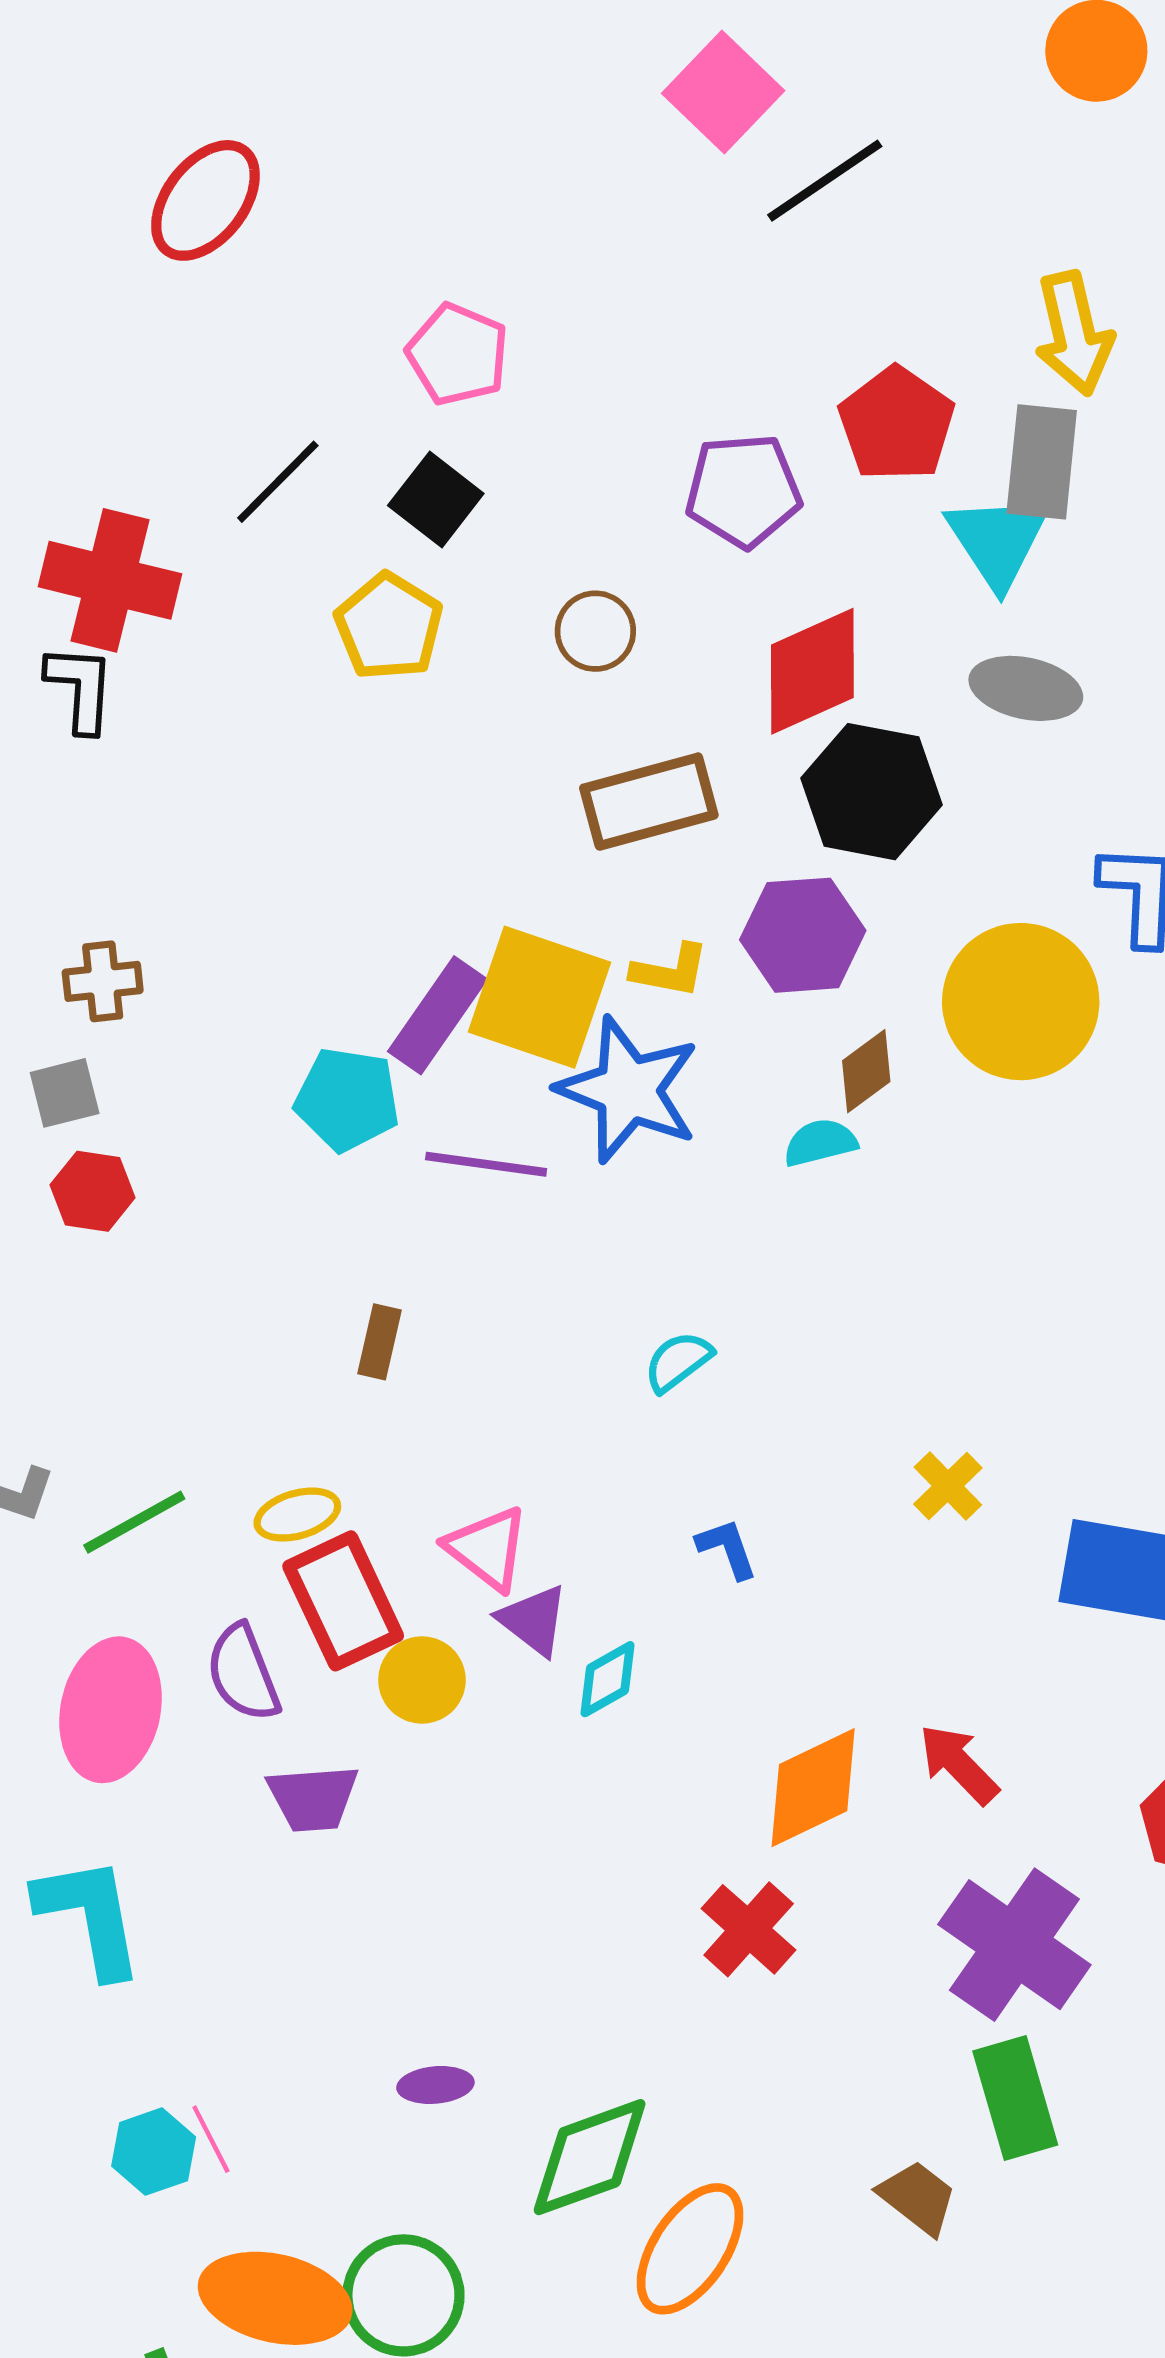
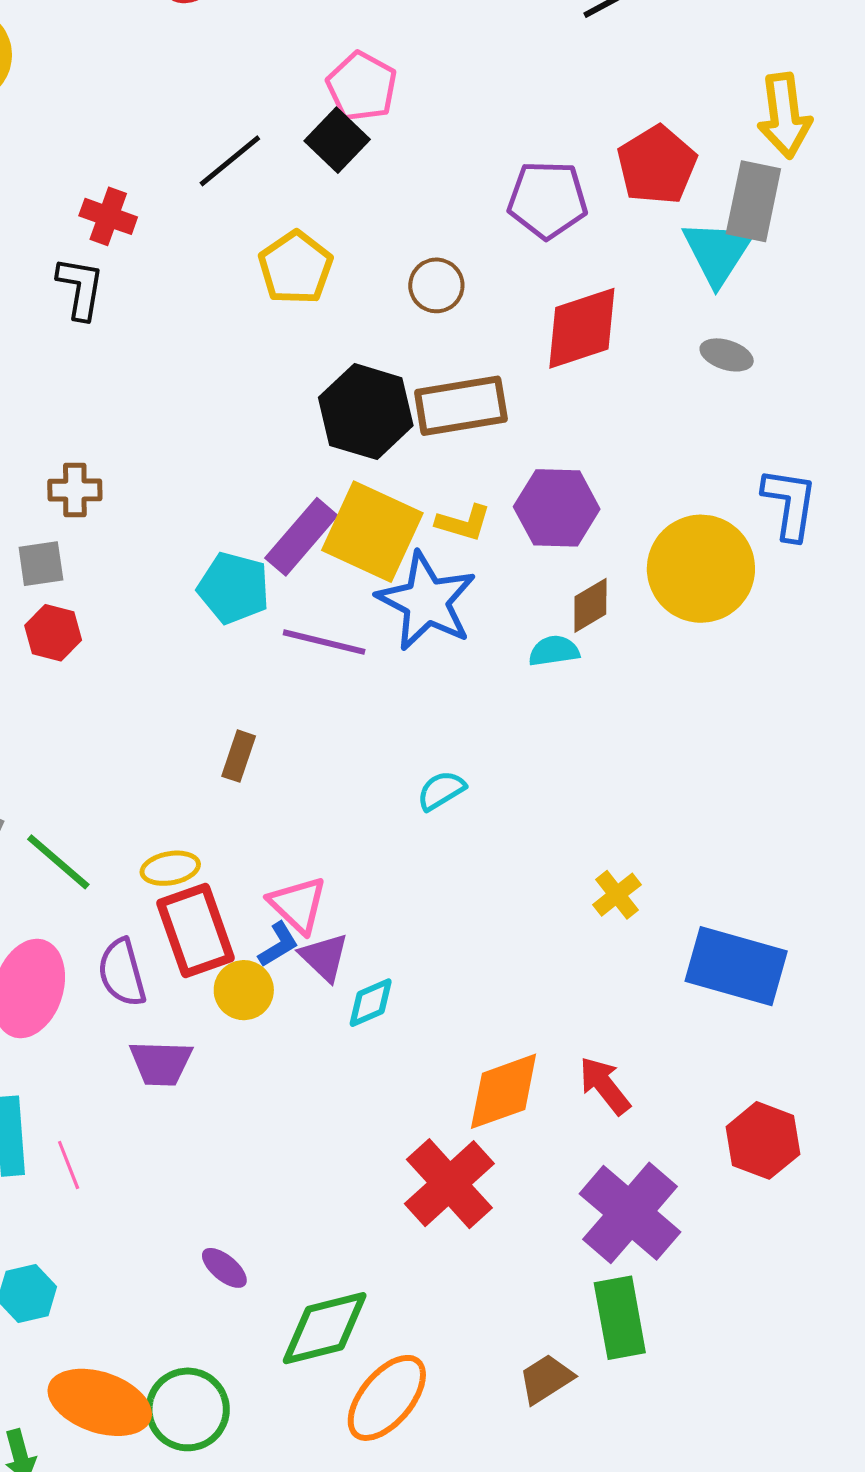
black square: (436, 500) -> (337, 140), moved
red cross: (110, 580) -> (108, 216), size x0.6
gray ellipse: (1026, 688) -> (727, 355), size x0.7
black hexagon: (872, 792) -> (366, 412), moved
green line: (134, 1522) -> (58, 862), turned 64
blue L-shape: (727, 1548) -> (278, 945), moved, turned 72
red cross: (749, 1929) -> (449, 1184), size x1.4
purple ellipse: (435, 2085) -> (224, 1268), turned 39
pink line: (211, 2139) -> (69, 1165), moved
brown trapezoid: (918, 2197) -> (546, 1379), turned -76

